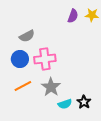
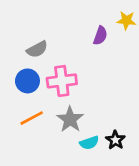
purple semicircle: (73, 16) -> (100, 36), moved

